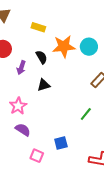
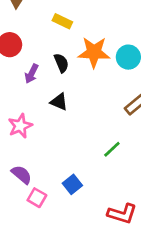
black triangle: (44, 85) -> (59, 102), turned 32
purple semicircle: (23, 130) -> (22, 175), moved
blue square: (61, 143) -> (72, 184), turned -32

